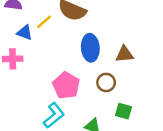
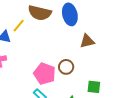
blue ellipse: (90, 48) -> (70, 14), moved
brown circle: (106, 82) -> (66, 67), moved

